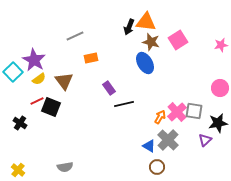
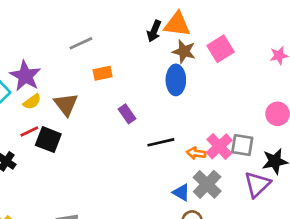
blue ellipse: (145, 63) -> (176, 80), turned 30
black line: (124, 104) -> (161, 142), moved
orange arrow: (160, 117) -> (196, 153), turned -112
purple triangle: (205, 140) -> (257, 184), size x1.5

